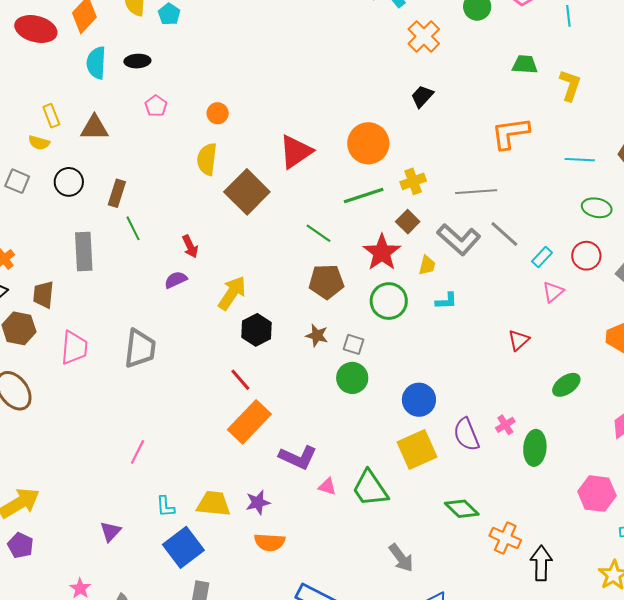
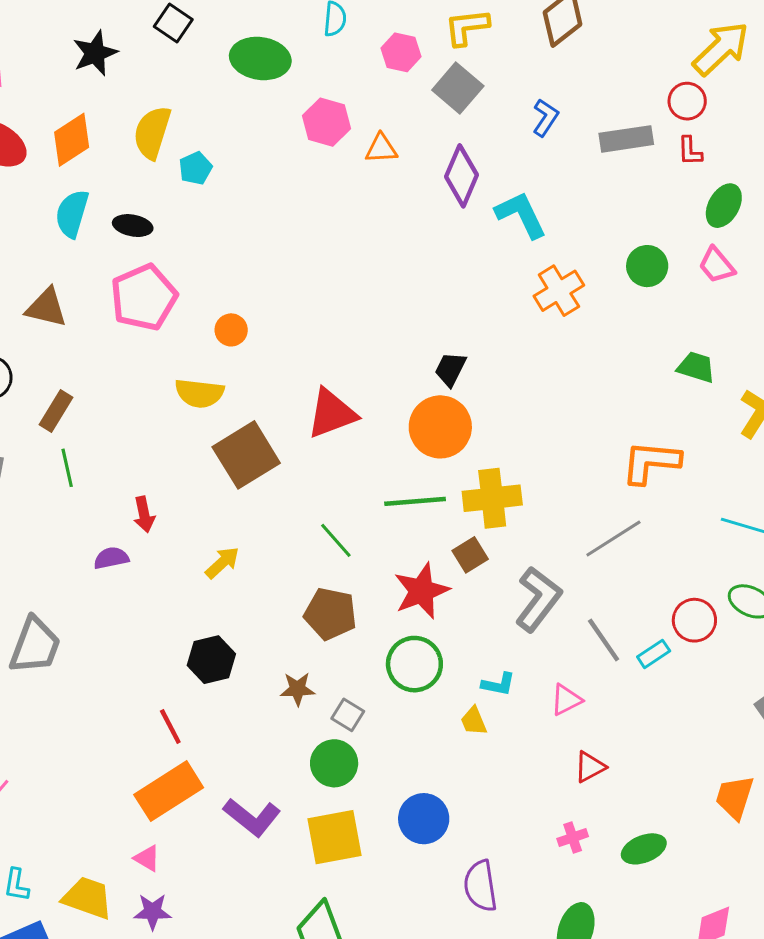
black trapezoid: (422, 96) -> (450, 369), moved, turned -30
pink pentagon: (156, 106) -> (144, 297), size x2.0
yellow semicircle: (207, 159) -> (199, 393), turned -104
yellow cross: (413, 181) -> (492, 498), size x1.5
gray line: (476, 192) -> (613, 539), moved, turned -42
gray line: (504, 234) -> (604, 640), moved
gray L-shape: (459, 240) -> (538, 599), turned -108
red circle: (586, 256) -> (694, 620), moved
yellow trapezoid: (427, 265) -> (474, 721), moved, turned 130
pink triangle: (553, 292) -> (566, 700), moved
yellow arrow: (232, 293) -> (222, 563), moved, size x0.7
brown star: (317, 335) -> (298, 689), turned -30
pink cross: (505, 425) -> (573, 838), moved
yellow square: (417, 450) -> (334, 837), moved
purple L-shape: (298, 457) -> (252, 817), moved
pink triangle: (327, 487) -> (147, 858), moved

